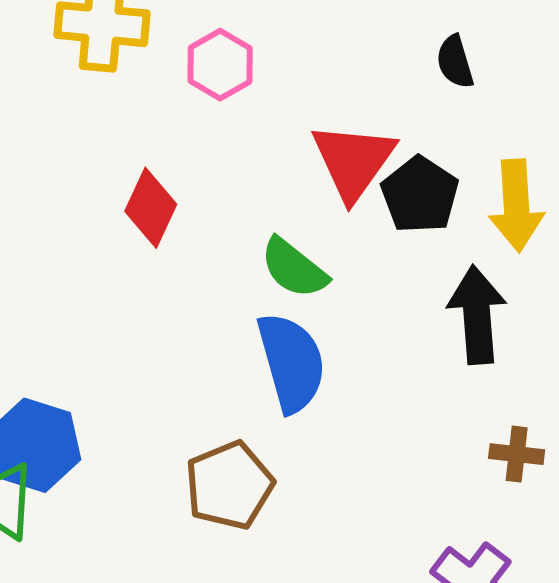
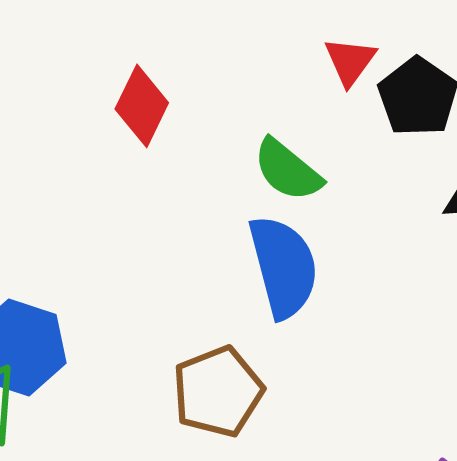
red triangle: (353, 161) -> (350, 61), size x0.6

